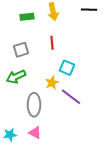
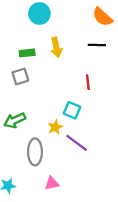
red line: (52, 43) -> (88, 82), moved
gray square: (21, 50) -> (20, 77), moved
pink triangle: (35, 133) -> (52, 183), moved, turned -40

